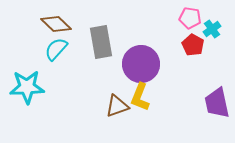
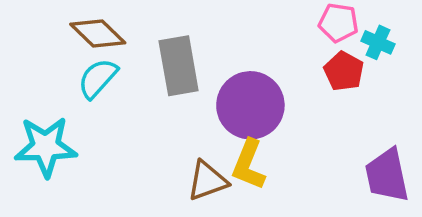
cyan cross: (212, 29) -> (378, 42), turned -30

